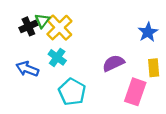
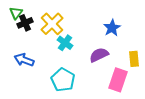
green triangle: (42, 21) -> (16, 13), moved
blue star: (148, 32) -> (112, 28), moved
cyan cross: (57, 57) -> (65, 43), moved

